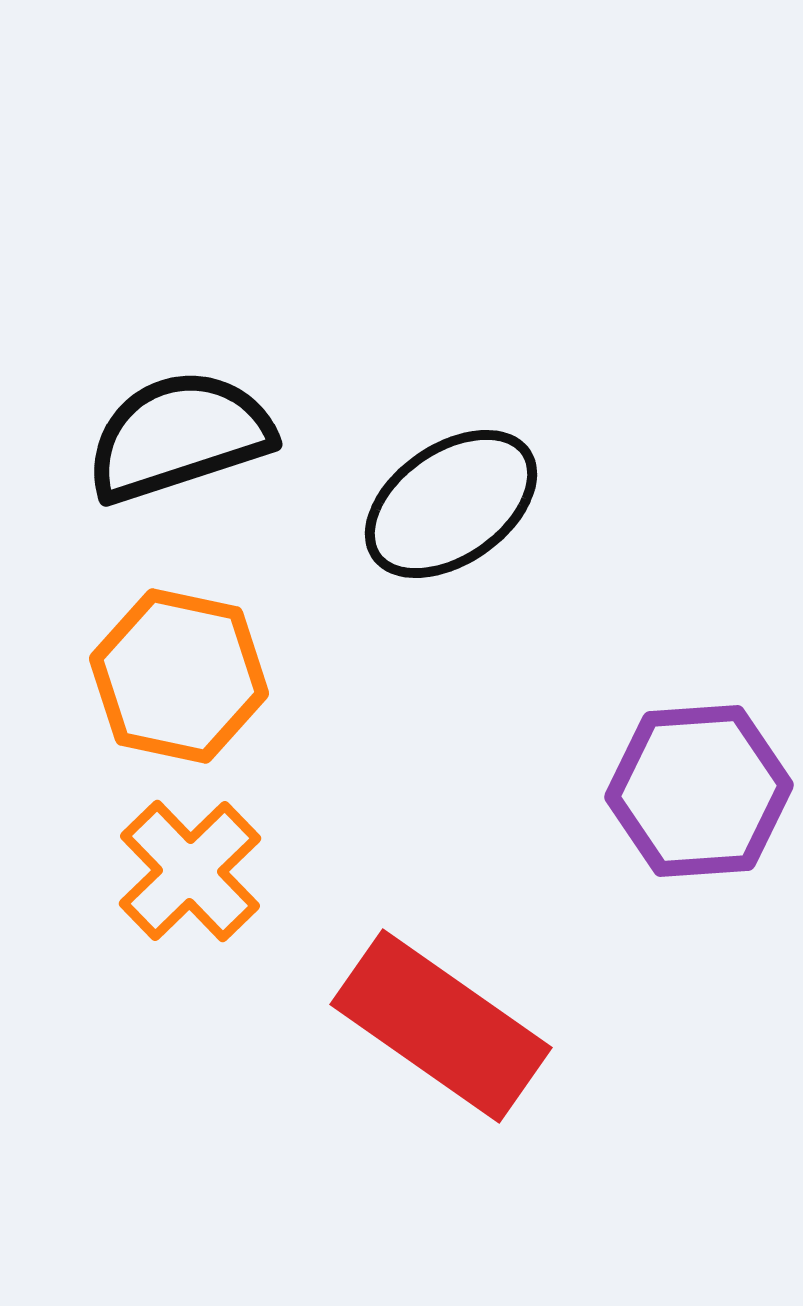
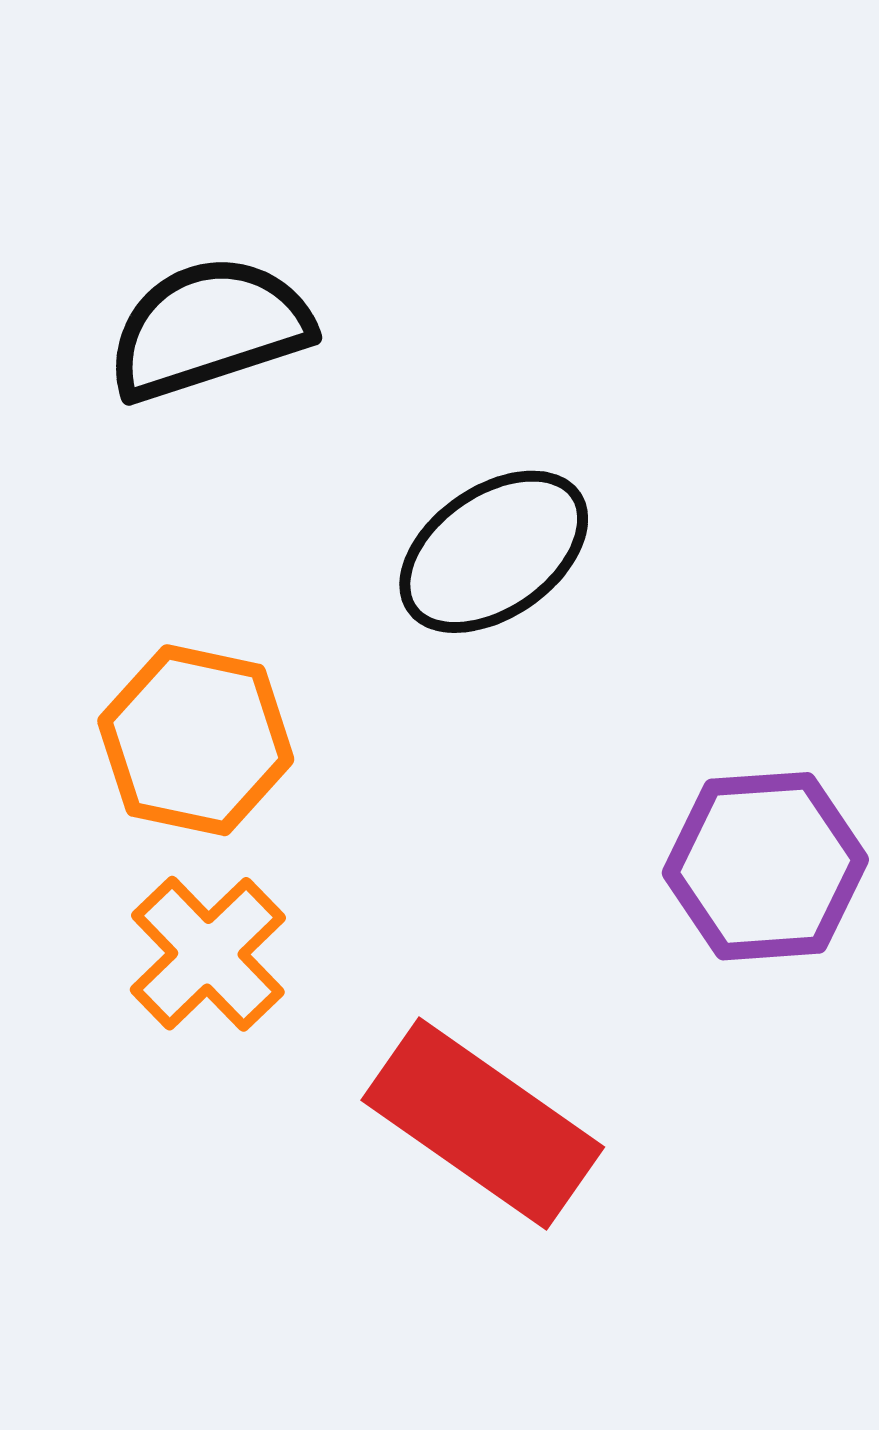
black semicircle: (179, 436) -> (209, 328), moved

